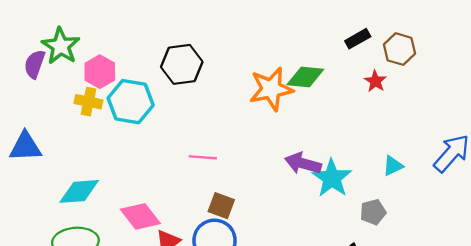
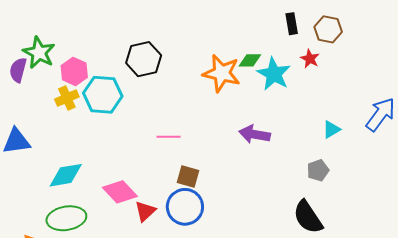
black rectangle: (358, 39) -> (292, 24), turned -65
green diamond: (305, 77) -> (250, 60), size x0.7
orange star: (271, 89) -> (222, 73), turned 30
yellow cross: (88, 102) -> (67, 98), turned -30
cyan star: (332, 178) -> (274, 74), moved

